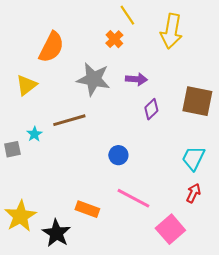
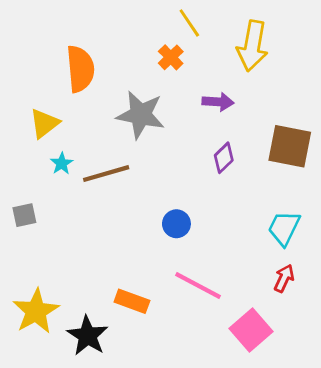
orange semicircle: (51, 47) -> (80, 69), turned -32
purple arrow: (136, 79) -> (218, 102), moved
cyan star: (34, 134) -> (62, 164), moved

